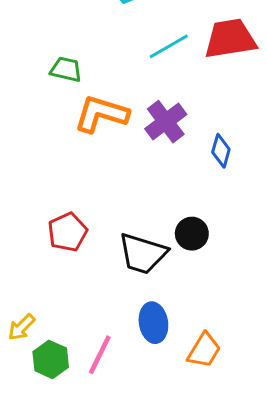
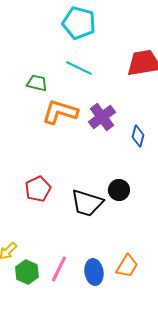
cyan line: (169, 46) -> (79, 68), moved, turned 56
blue ellipse: (153, 323) -> (94, 272), moved

